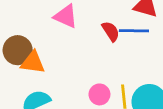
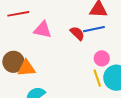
pink circle: (99, 94) -> (102, 58), moved

